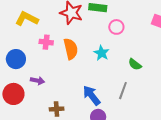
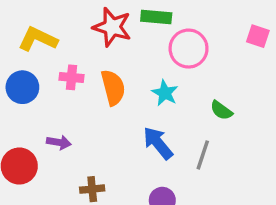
pink circle: (116, 27) -> (189, 49), size x1.5
blue circle: (16, 59) -> (22, 87), moved
blue arrow: (92, 95) -> (158, 143), moved

